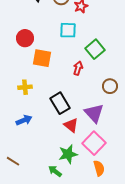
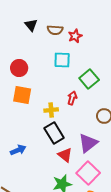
orange square: (42, 58) -> (22, 95), moved
yellow cross: (25, 87) -> (51, 110), moved
purple triangle: (94, 113) -> (88, 143), turned 35

